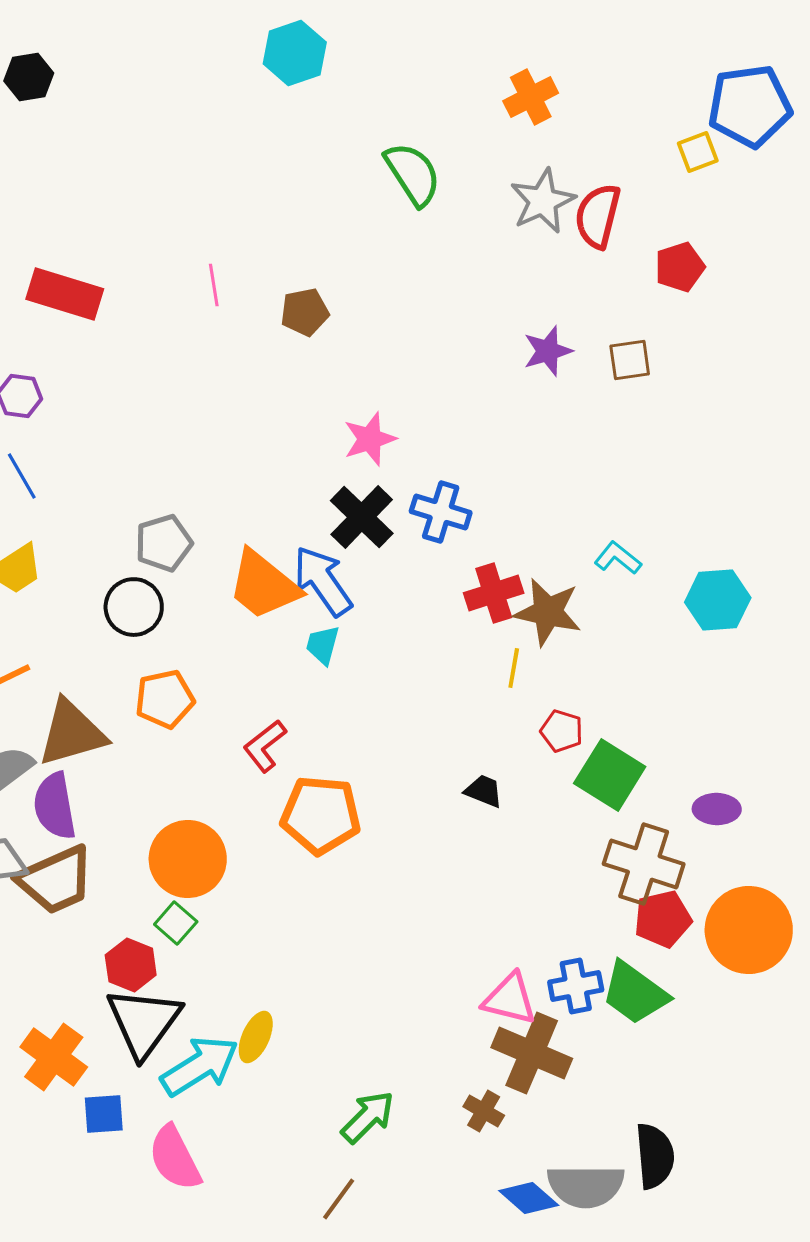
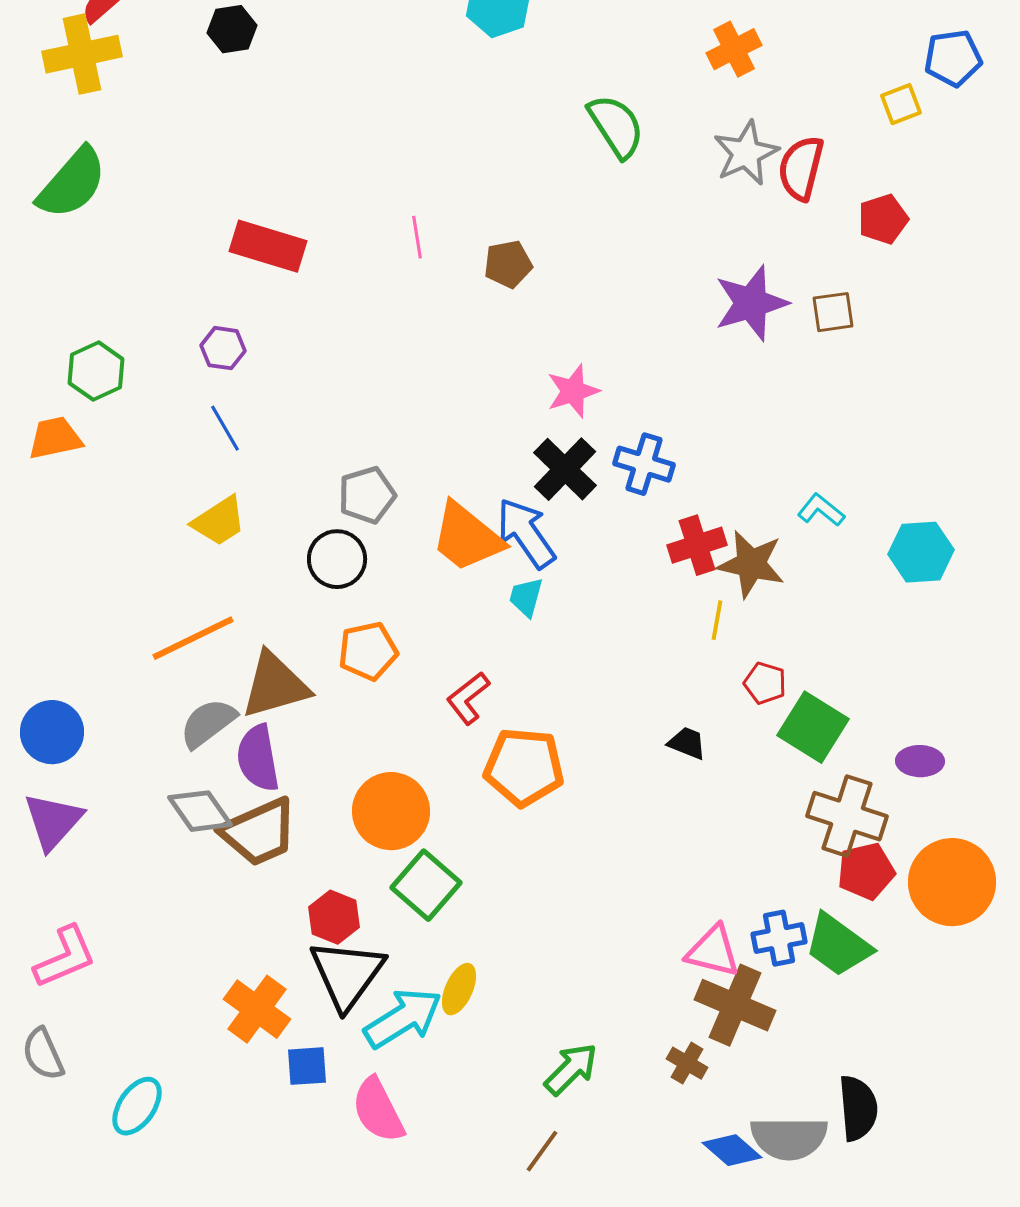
blue pentagon: (750, 106) -> (953, 58), size x0.7
purple star: (548, 351) -> (751, 303), size x1.5
green square: (176, 923) -> (426, 885), moved, size x1.6

